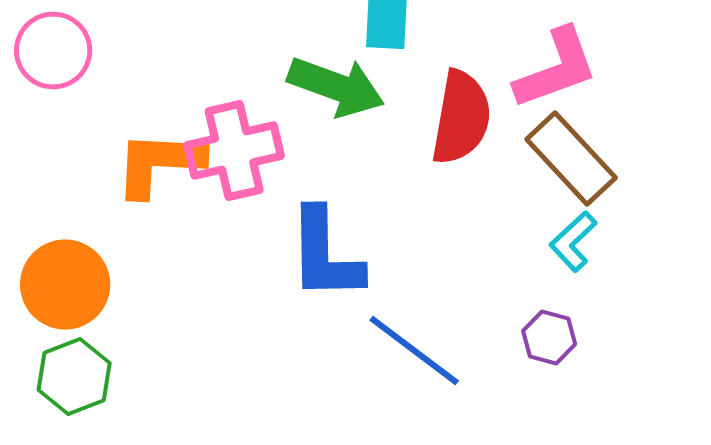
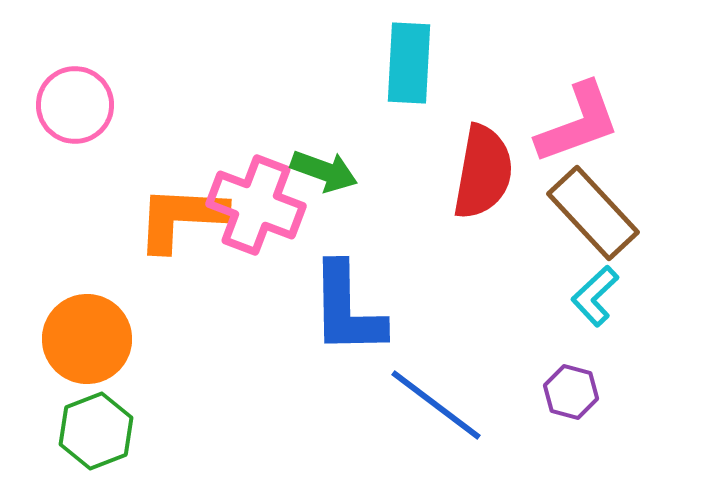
green arrow: (336, 87) -> (324, 171), moved, size x0.7
pink cross: (234, 151) -> (256, 205), turned 34

